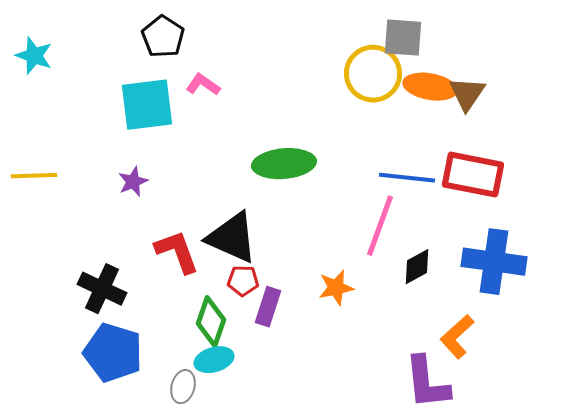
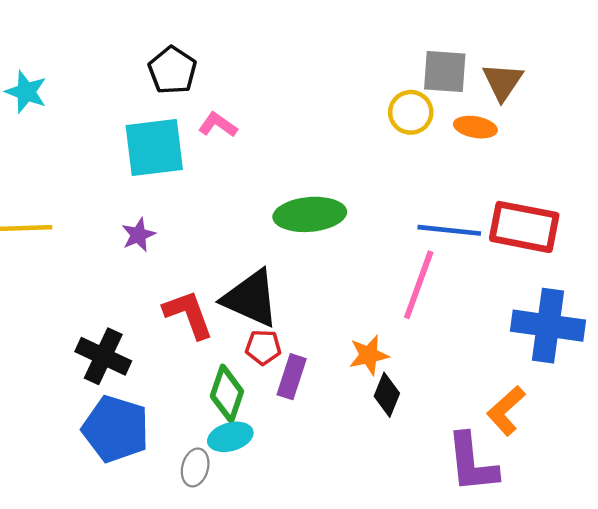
yellow circle: (373, 74) -> (411, 112), size x0.7
orange ellipse: (430, 87) -> (475, 127), size x0.7
brown triangle: (467, 94) -> (503, 82), moved
black diamond: (417, 267) -> (387, 395), moved, turned -39

